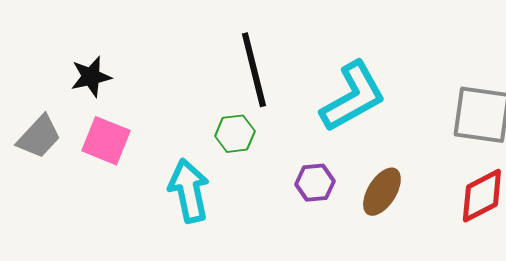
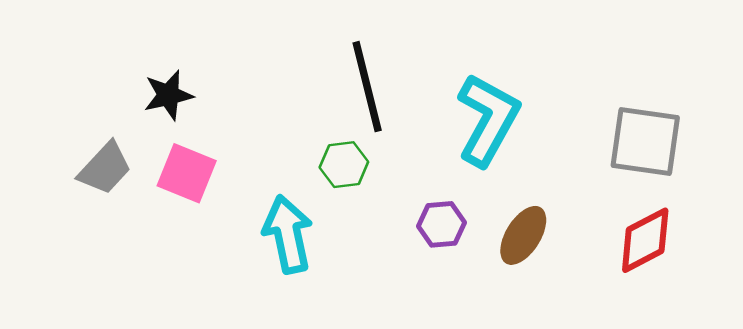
cyan L-shape: (353, 97) -> (488, 120), turned -32

